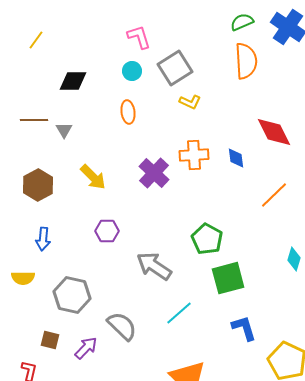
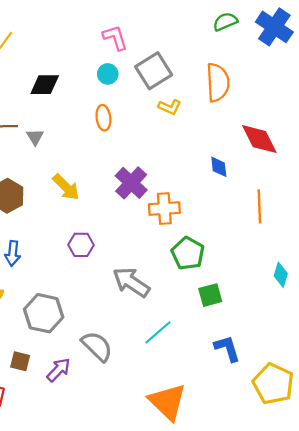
orange semicircle: (246, 61) -> (218, 82), moved
orange cross: (194, 155) -> (164, 209), moved
orange line: (274, 195) -> (259, 206), turned -48
green square: (228, 278) -> (210, 295), size x0.7

